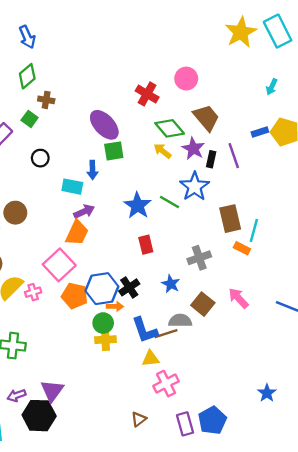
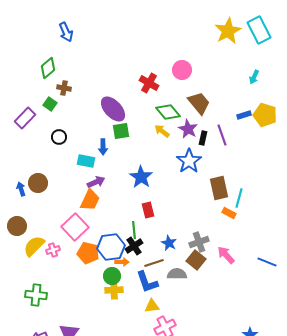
blue arrow: (27, 37) -> (66, 32), moved
green line: (170, 202) -> (134, 230), moved, turned 54
gray cross: (199, 258) -> (199, 242), moved
brown line: (166, 334) -> (154, 263), moved

